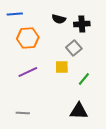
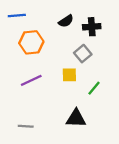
black semicircle: (59, 19) -> (66, 21), turned -48
black triangle: (79, 111) -> (76, 118), moved

